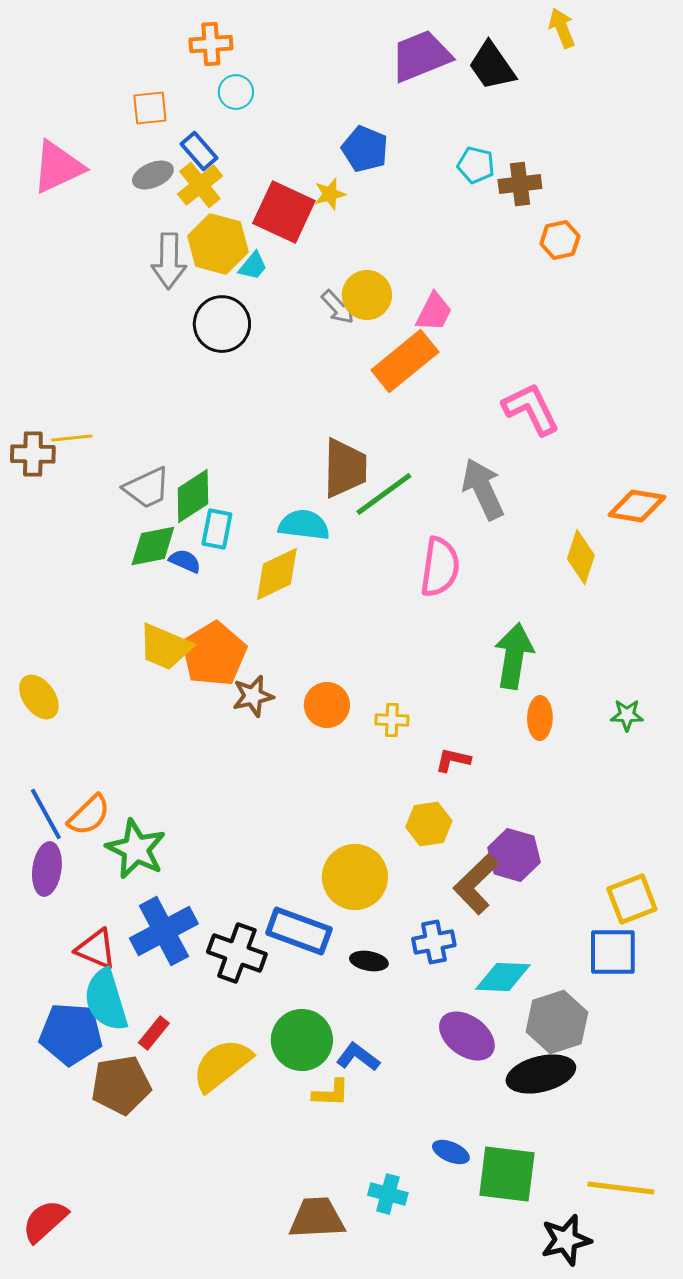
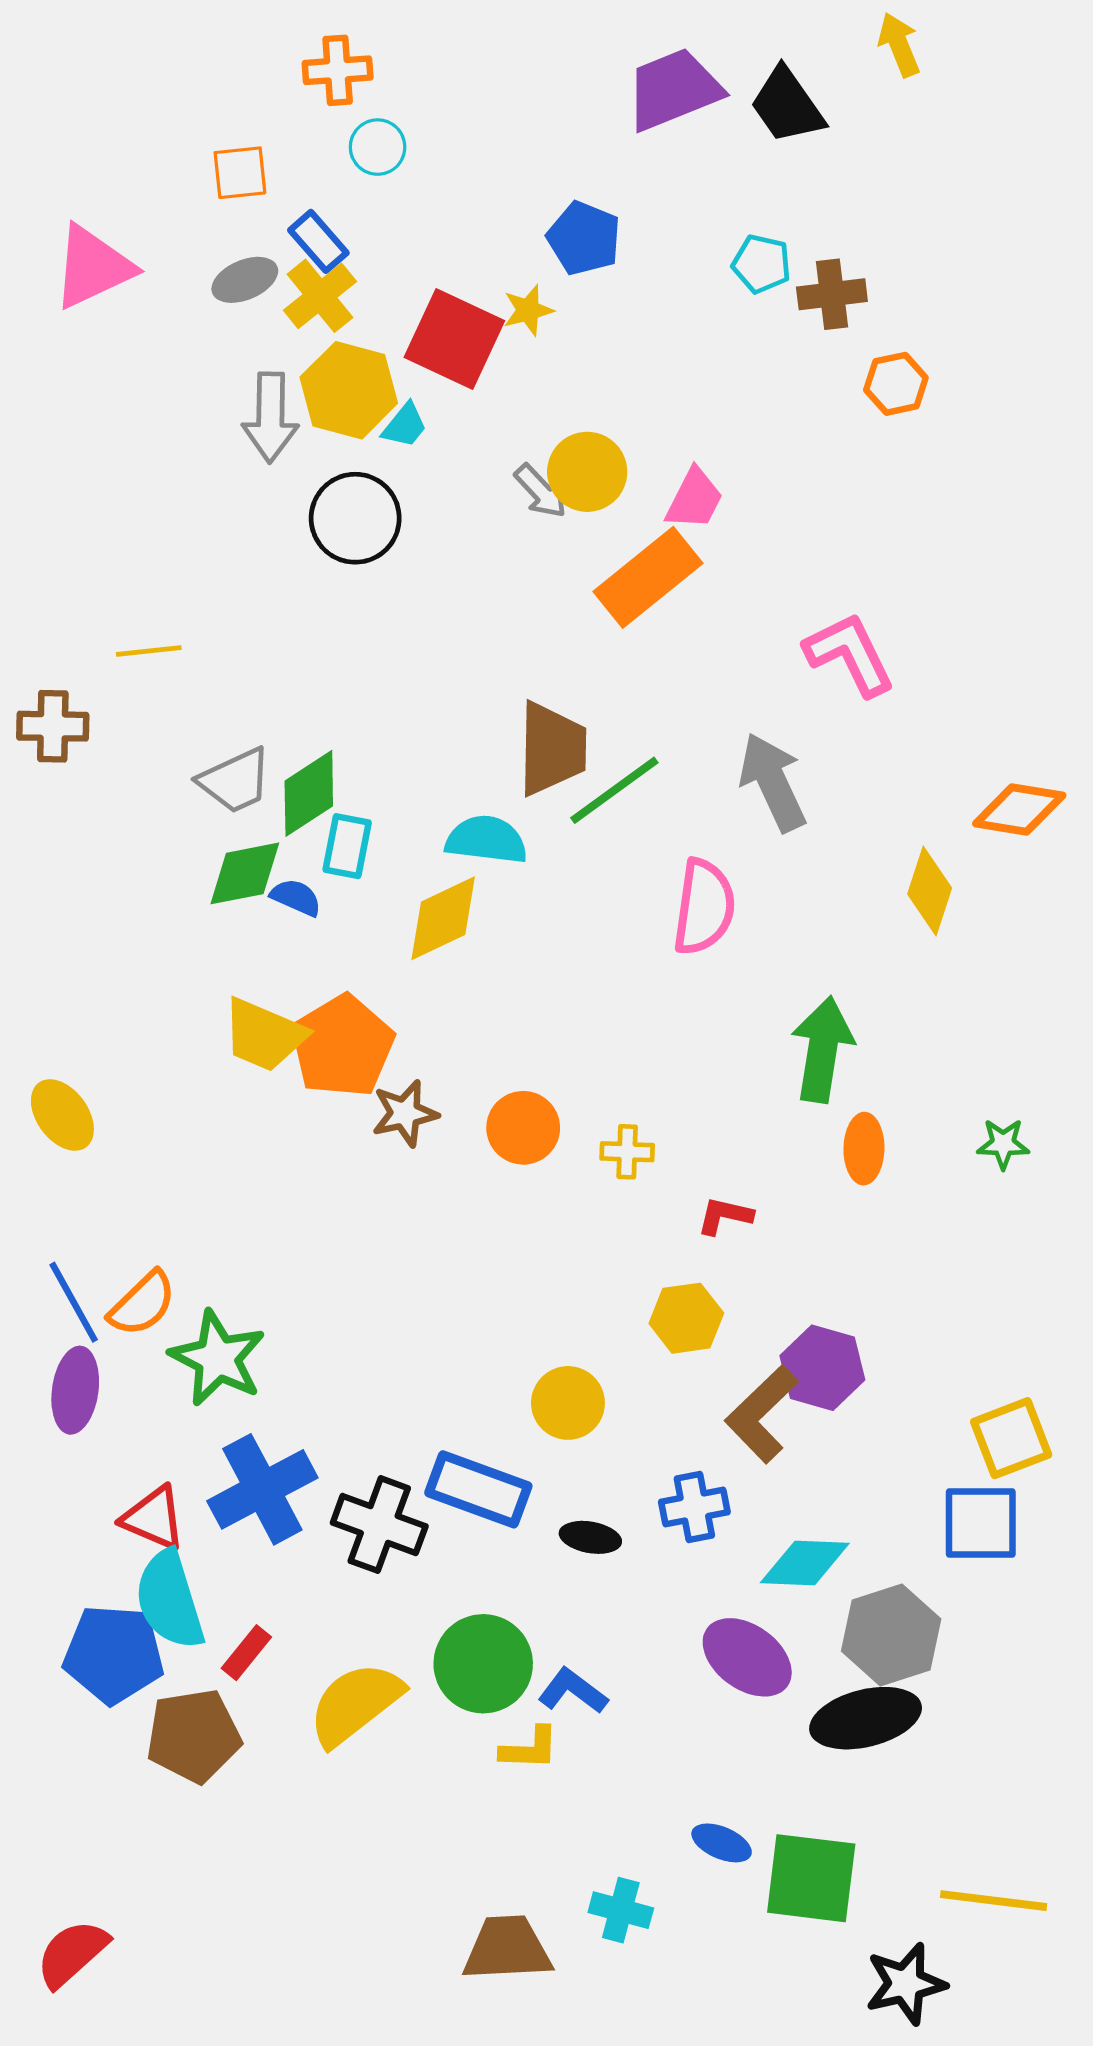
yellow line: (72, 438) -> (149, 651), moved
yellow circle: (355, 877) -> (568, 1403), size x0.7

